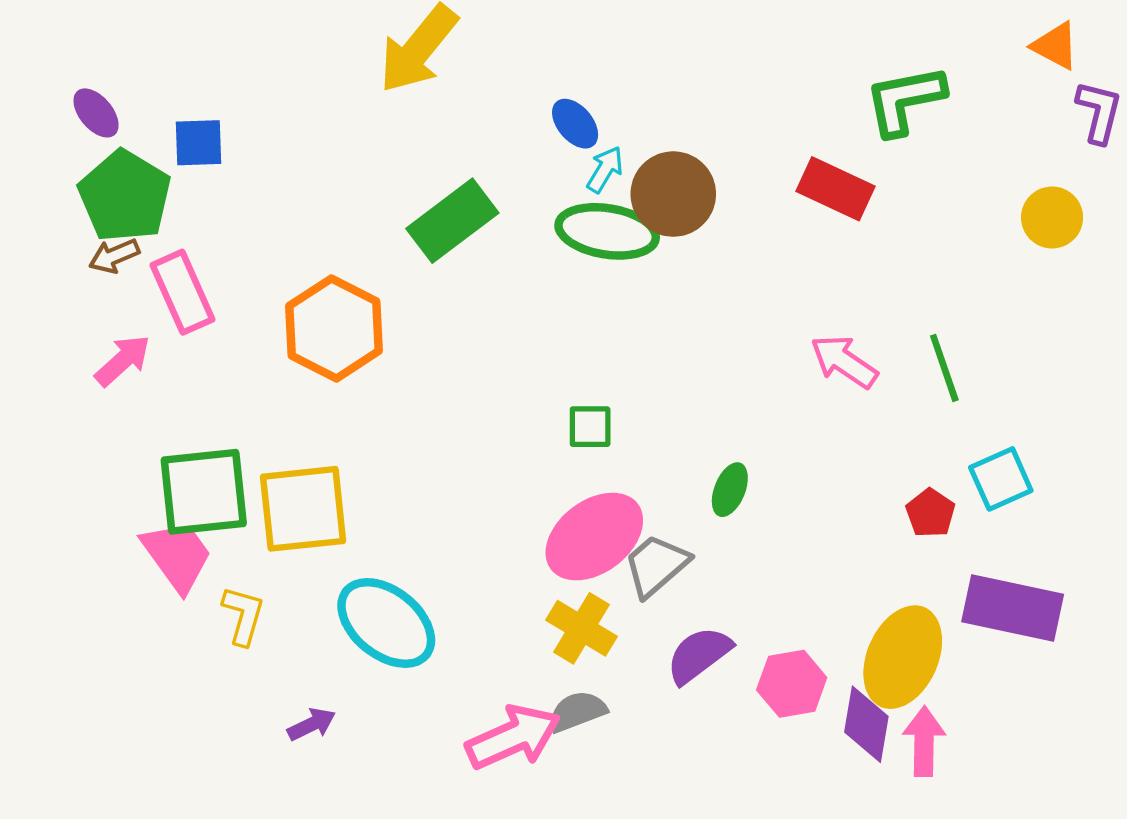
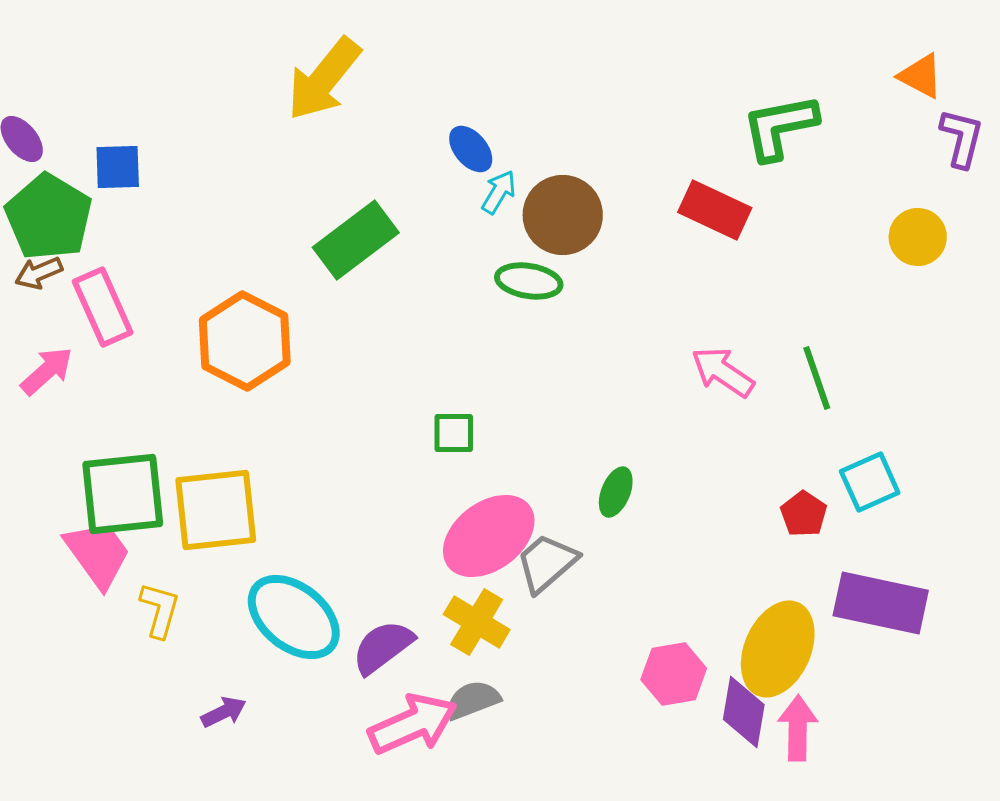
green ellipse: (607, 231) -> (529, 281), moved, size x0.7
green square: (590, 427) -> (454, 433), moved
purple semicircle: (699, 655) -> (383, 647), moved

